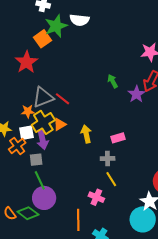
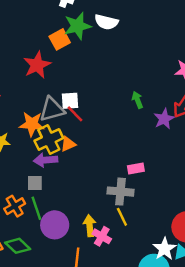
orange star: (28, 111) -> (32, 124), size x1.5
white square: (27, 133) -> (70, 101), moved
yellow arrow: (86, 134) -> (90, 226), moved
purple arrow: (43, 140) -> (45, 160), turned 90
orange cross: (17, 146) -> (15, 206), moved
gray cross: (108, 158) -> (120, 192), size x1.5
purple circle: (44, 198) -> (55, 225), moved

